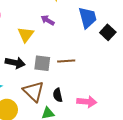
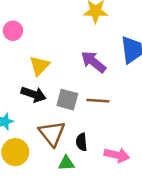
purple arrow: (48, 20) -> (93, 62), moved, size x1.5
yellow triangle: (26, 35) -> (39, 66), moved

